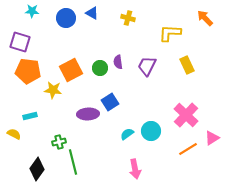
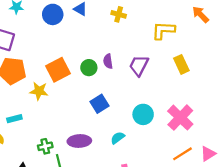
purple ellipse: (88, 114) -> (79, 141), moved
cyan circle: (151, 131) -> (143, 114), moved
pink triangle: (212, 138) -> (208, 154), moved

